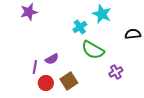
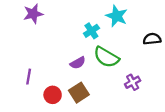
purple semicircle: (52, 59) -> (78, 63), moved
purple line: (35, 67) -> (29, 77), moved

